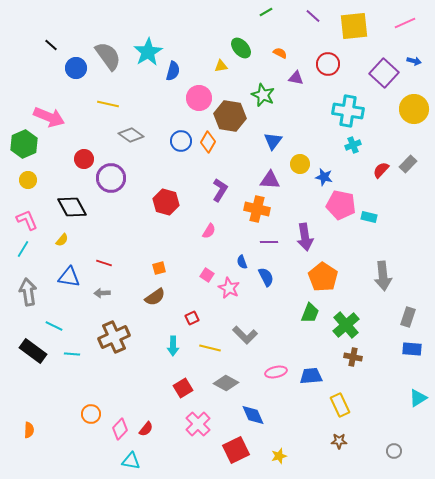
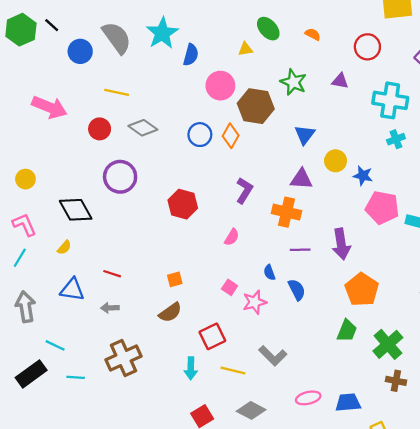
purple triangle: (296, 78) -> (340, 81), moved
green hexagon: (24, 144) -> (21, 30), moved
red circle: (84, 159) -> (100, 129), moved
pink star: (229, 288) -> (255, 302), turned 30
red square: (192, 318) -> (212, 336), size x1.6
black rectangle: (33, 351) -> (31, 374), turned -72

